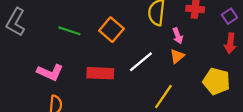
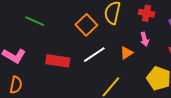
orange square: (111, 30) -> (86, 25), moved
pink arrow: (178, 36) -> (145, 39), moved

